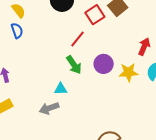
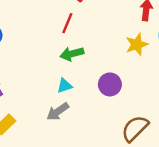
purple circle: (104, 64) -> (110, 84), moved
green arrow: (74, 65) -> (72, 54), turned 126

